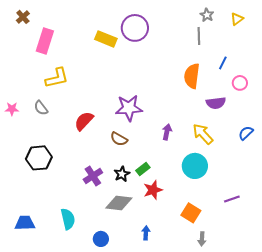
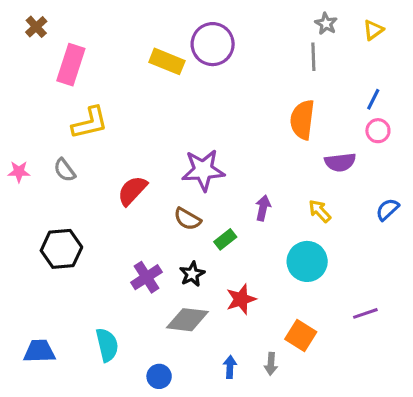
blue line: (223, 63) -> (373, 99), moved
yellow arrow: (203, 134) -> (320, 211), size x0.7
green rectangle: (143, 169) -> (225, 239), moved
gray arrow: (202, 239) -> (271, 364), moved

